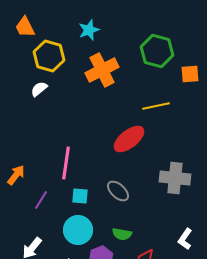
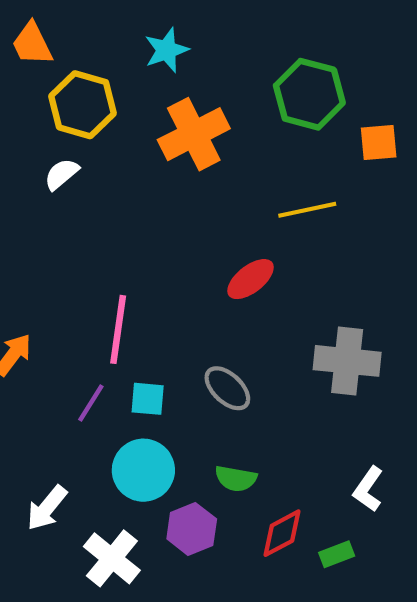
red ellipse: (129, 139) -> (251, 279), size x0.7
purple line: (41, 200) -> (91, 403), moved

